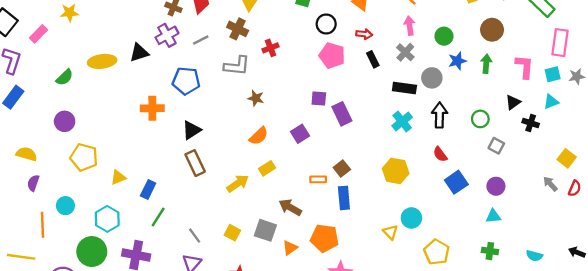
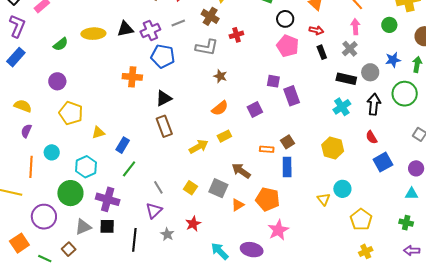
purple cross: (167, 35) -> (150, 31), moved
green circle: (444, 36) -> (389, 25), moved
green circle: (480, 119) -> (405, 94), moved, size x1.6

